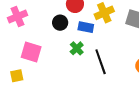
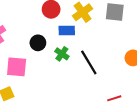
black circle: (60, 23) -> (38, 43), moved

